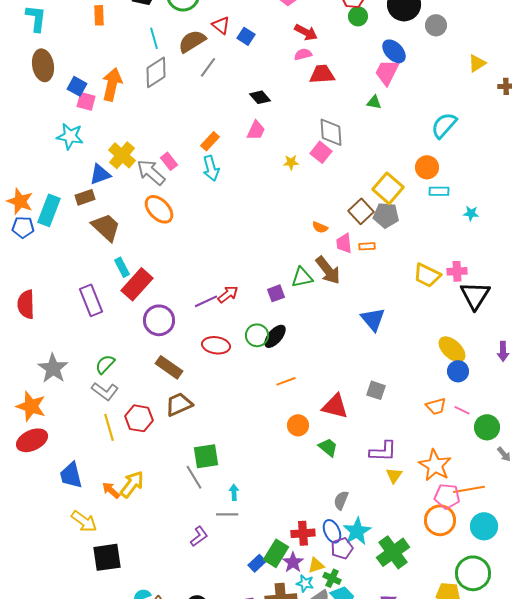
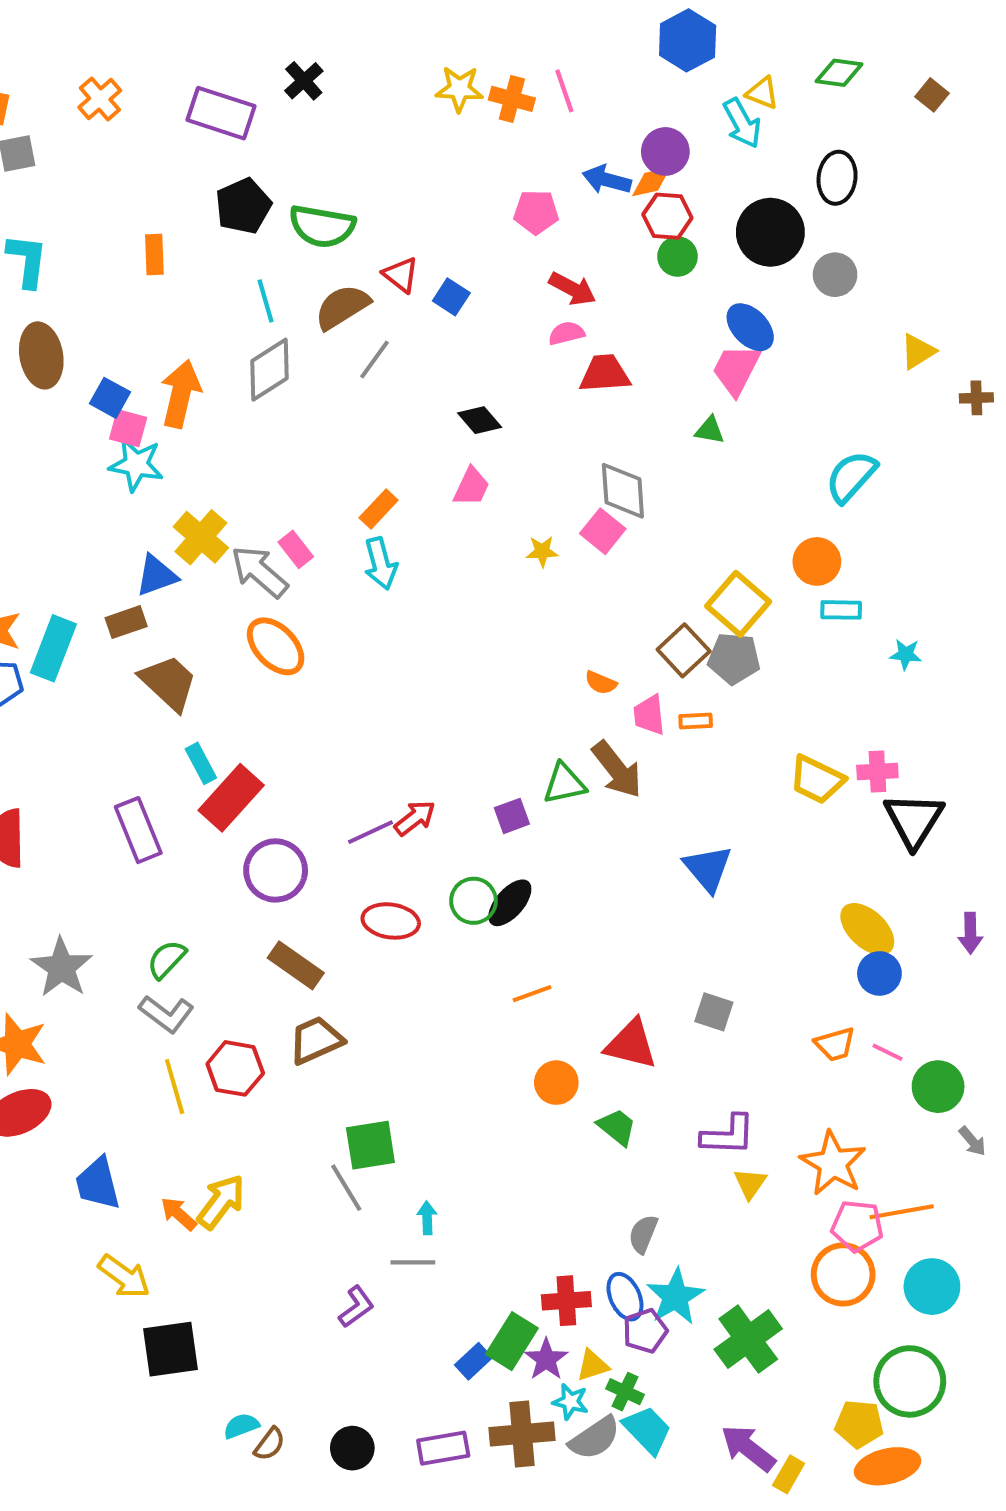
cyan star: (70, 136) -> (136, 465), moved

